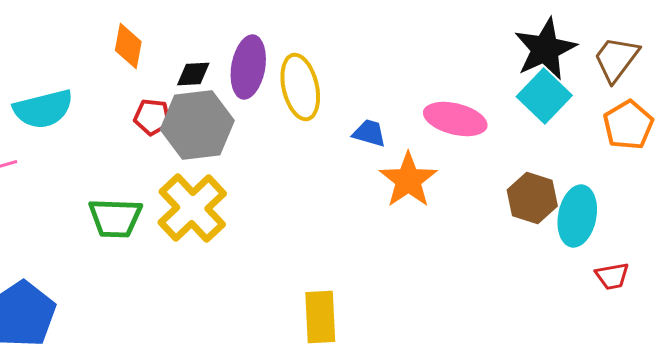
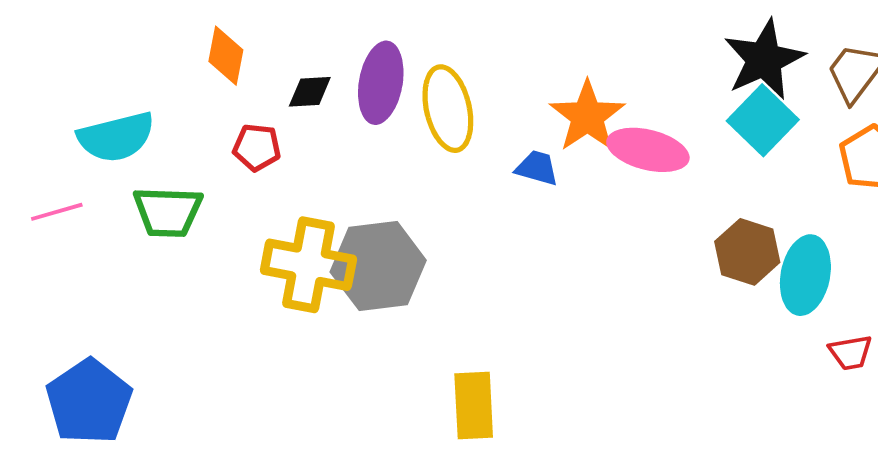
gray hexagon: (197, 125) -> (378, 266), moved
orange star: (408, 180) -> (587, 116), moved
yellow cross: (192, 208) -> (308, 265), turned -36
green trapezoid: (115, 218) -> (168, 212), moved

